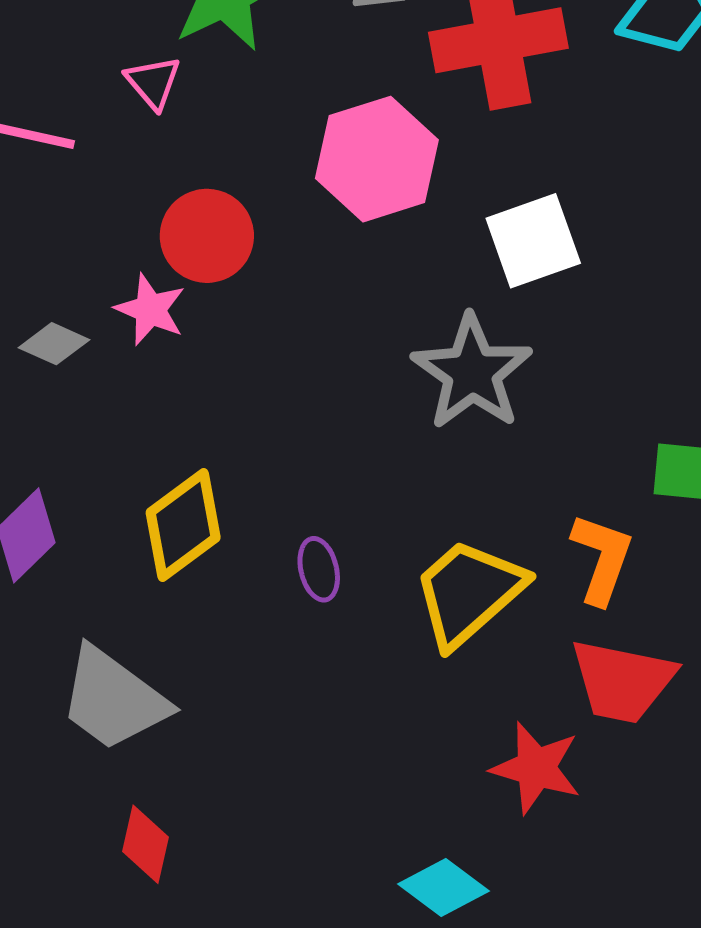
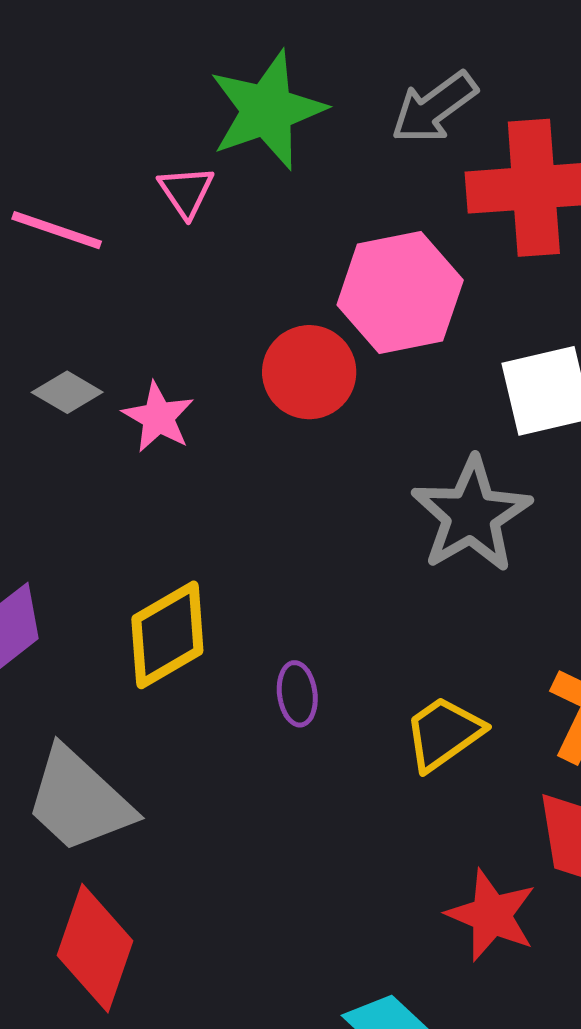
red circle: (207, 236) -> (309, 372), moved
gray diamond: (54, 344) -> (67, 392), moved
yellow trapezoid: (469, 592) -> (444, 733), size x0.7
red diamond: (146, 844) -> (95, 948), size x1.6

